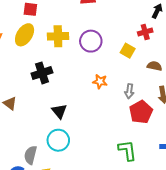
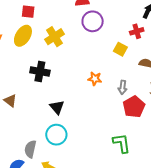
yellow cross: (58, 36) -> (54, 37), turned -30
purple circle: (91, 41) -> (93, 21), moved
black cross: (42, 73) -> (40, 71), turned 30

